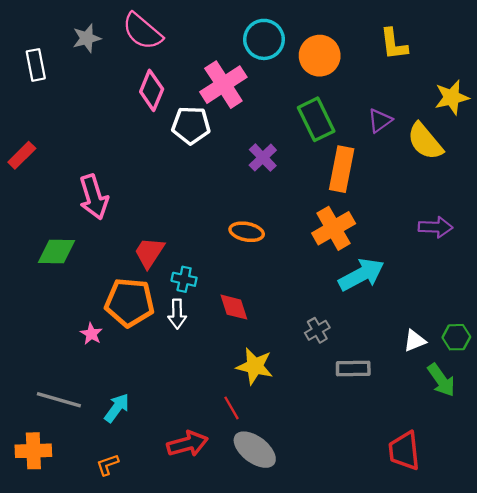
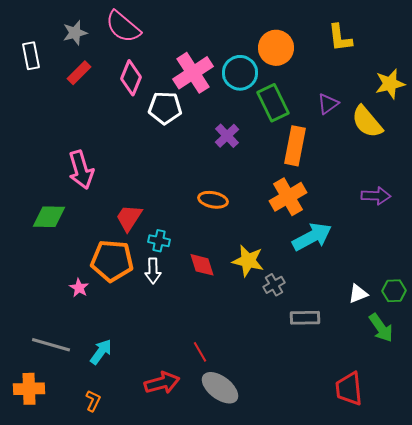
cyan circle: (264, 39) -> (240, 73), moved
red rectangle: (22, 155) -> (79, 73), moved
yellow star: (255, 366) -> (248, 261), moved
orange L-shape: (108, 465) -> (93, 401), turned 135

